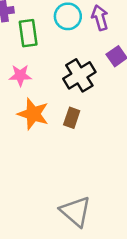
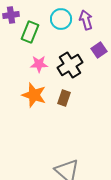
green rectangle: (28, 33) -> (30, 32), turned 30
pink star: (20, 75) -> (39, 64), moved

